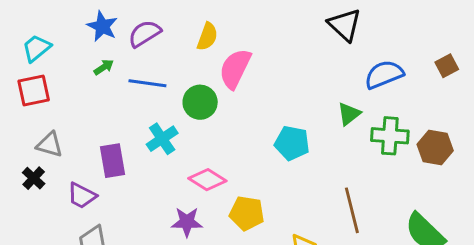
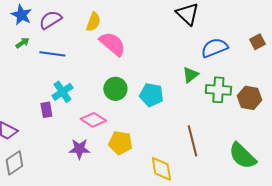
pink semicircle: (235, 69) -> (112, 44), turned 104
green circle: (200, 102) -> (115, 89), moved
purple rectangle: (112, 161) -> (46, 110), moved, size x0.7

